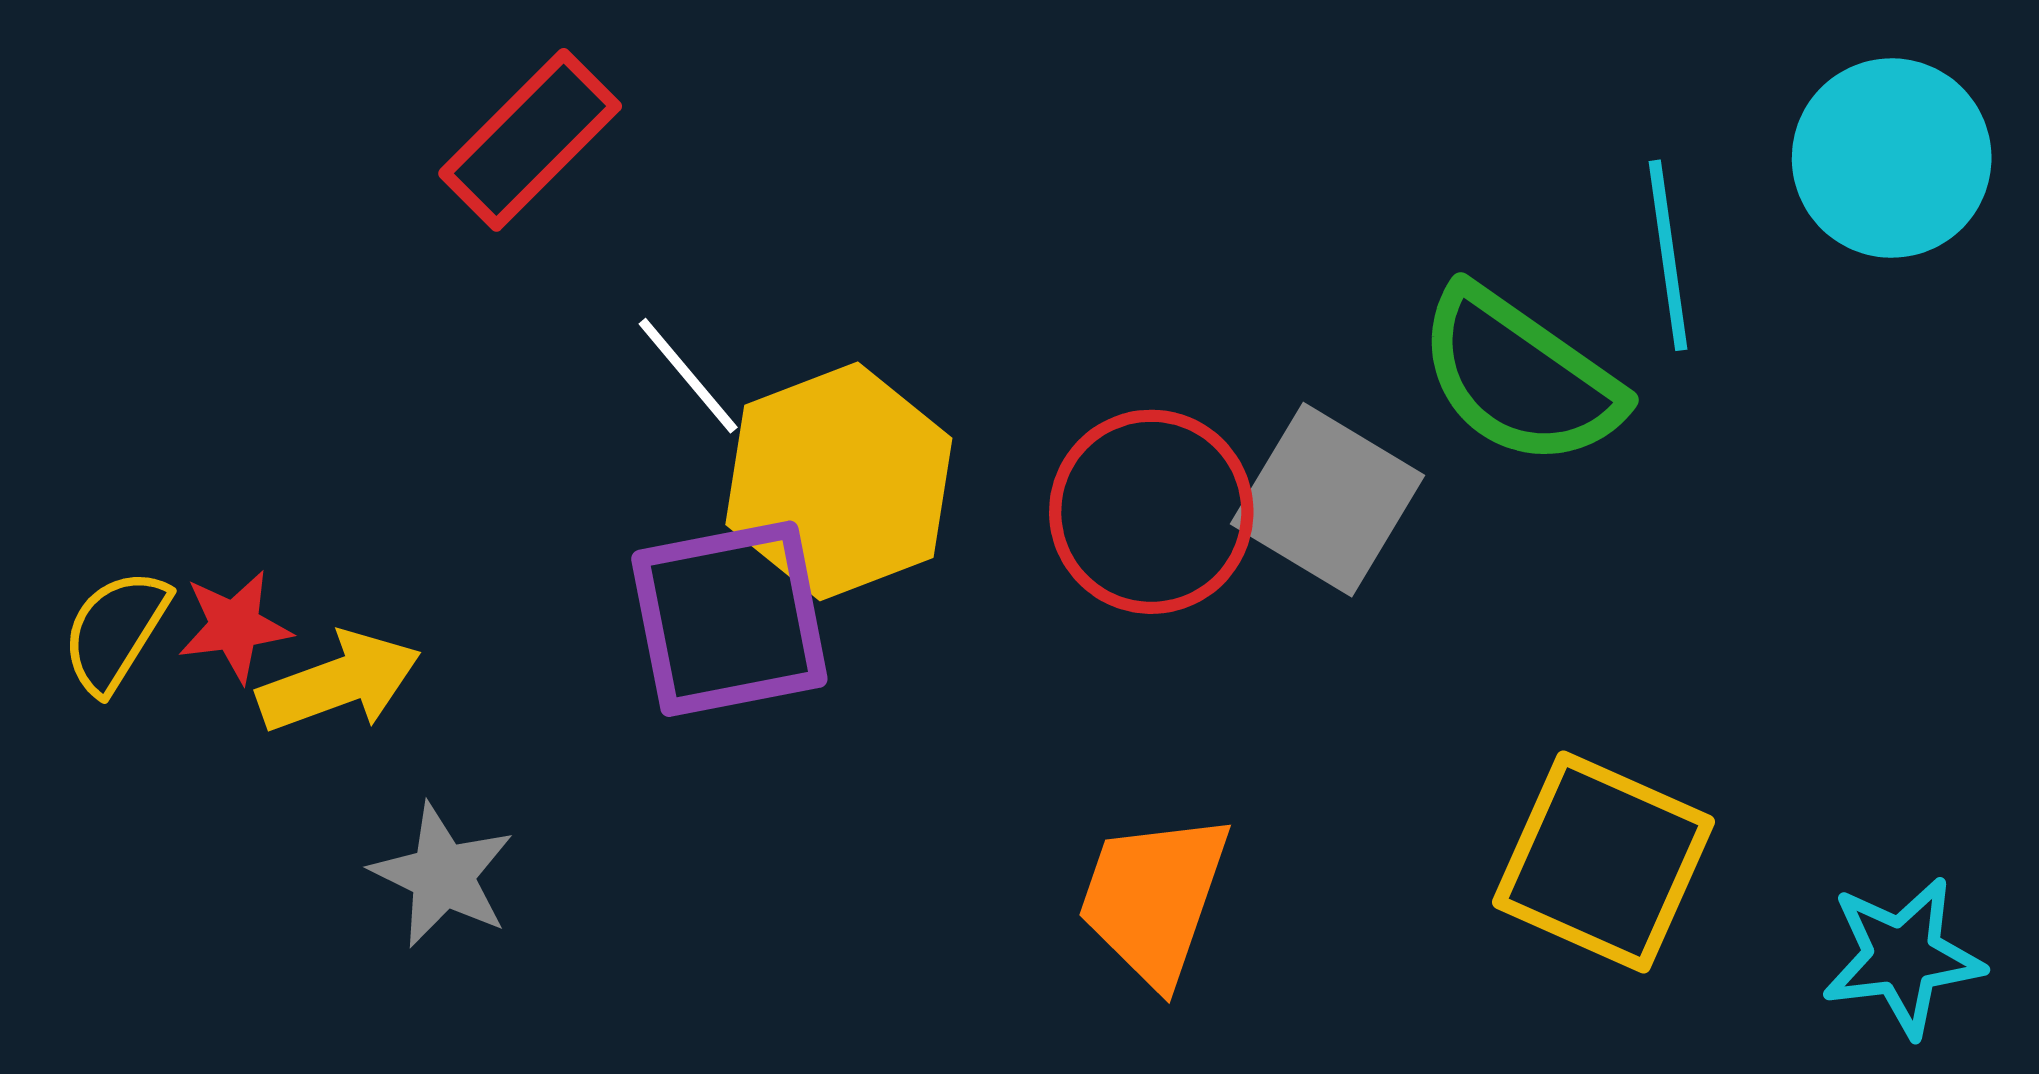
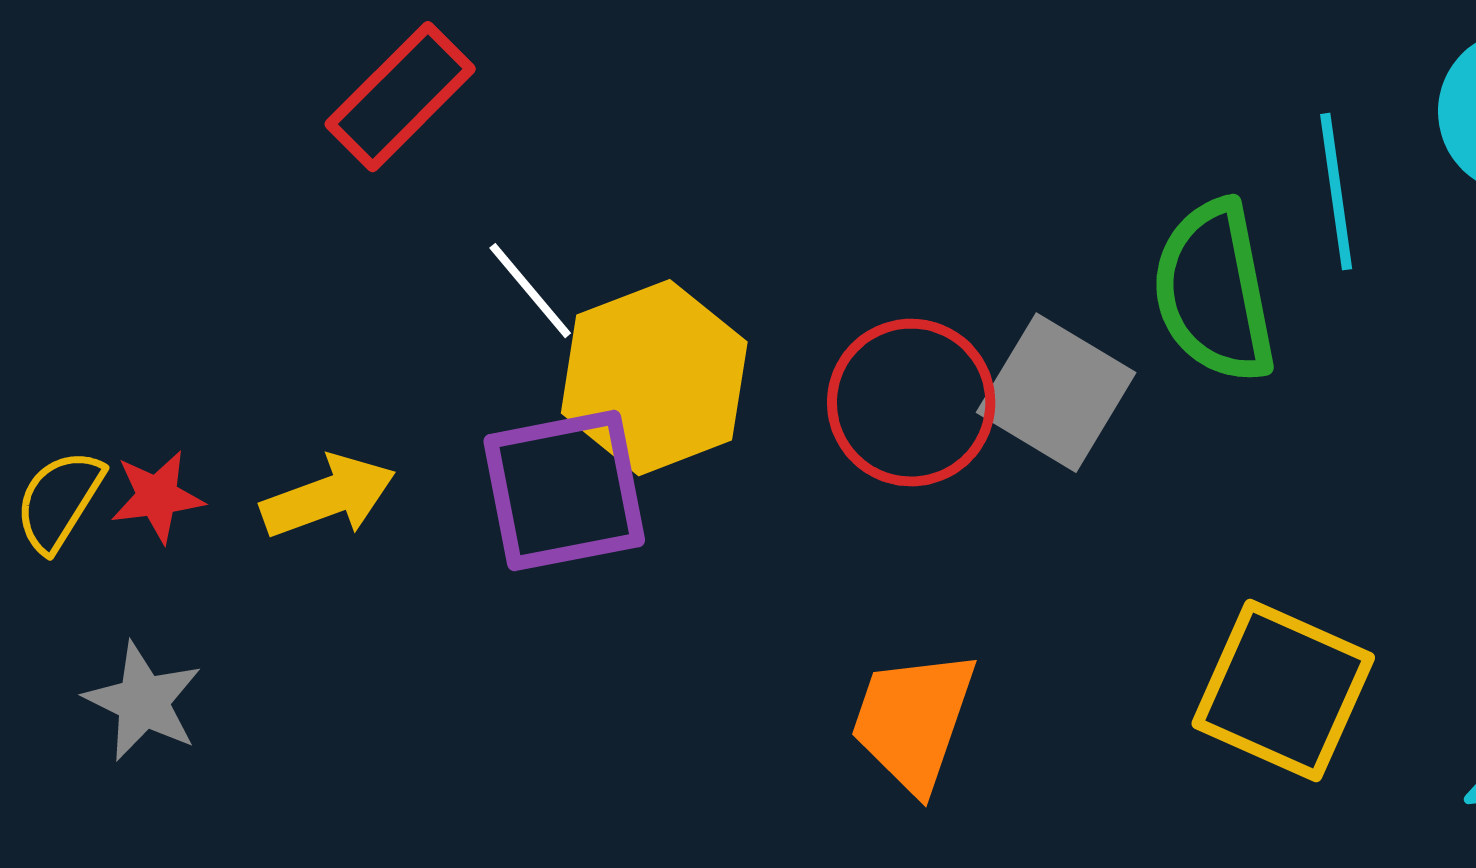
green semicircle: (1520, 377) -> (1214, 292), turned 44
yellow arrow: (339, 682) -> (328, 497), moved
gray star: (443, 875) -> (143, 702), moved

